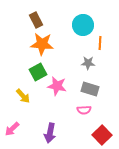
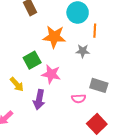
orange star: (42, 44) -> (54, 37), moved
gray rectangle: (90, 89) -> (99, 85), moved
purple arrow: (50, 133) -> (39, 100), moved

